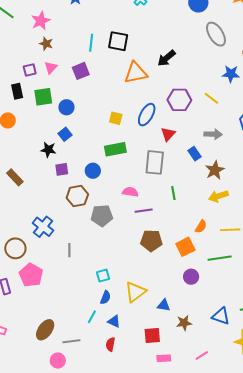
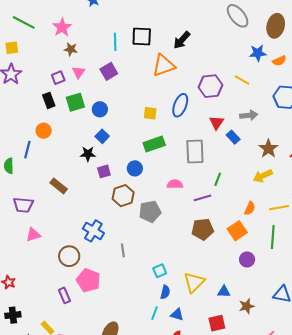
black arrow: (166, 58) -> (182, 40), moved
red triangle: (168, 134) -> (217, 123), moved
brown star: (215, 170) -> (268, 149), moved
green line: (173, 193) -> (218, 179), turned 40
purple line: (144, 211) -> (203, 198), moved
green line: (220, 258) -> (273, 237), turned -70

